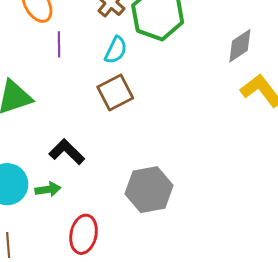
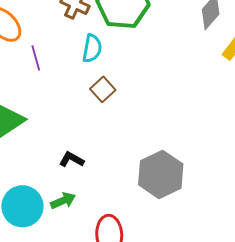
brown square: (115, 92) -> (103, 89), size x0.7
black L-shape: (67, 152) -> (71, 159), size x0.7

